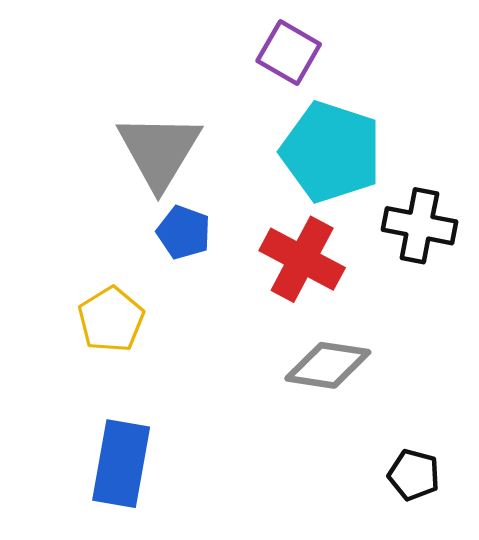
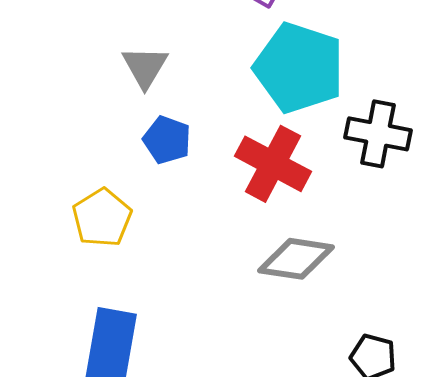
gray triangle: (159, 151) -> (145, 67), size x0.6

